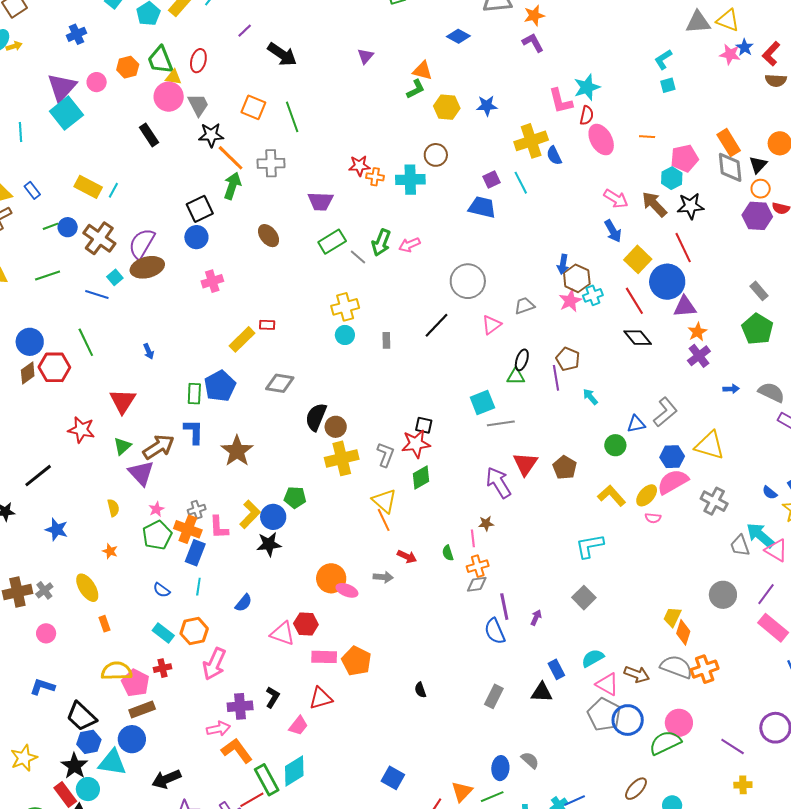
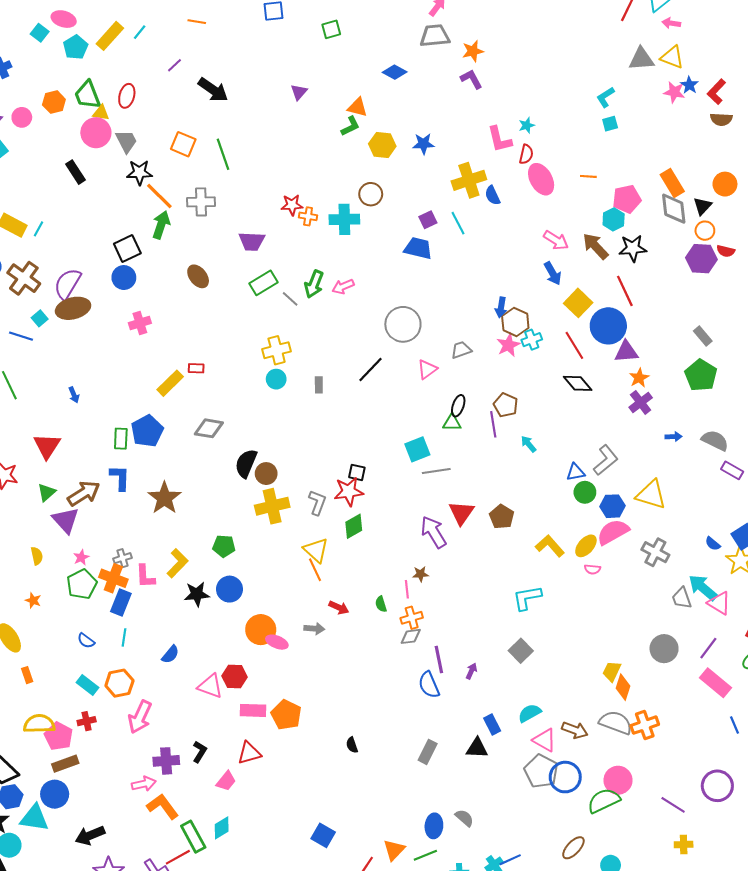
cyan star: (587, 87) -> (527, 125), size x0.6
green circle: (615, 445) -> (585, 492), moved
blue circle: (273, 517) -> (229, 589), moved
cyan diamond: (294, 771) -> (222, 828), size x0.7

